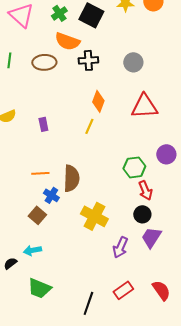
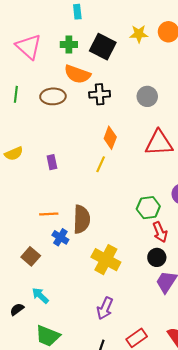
green cross: (59, 13) -> (69, 44), turned 35
brown square: (37, 215) -> (31, 256), moved
purple arrow: (120, 247) -> (105, 308), moved
cyan arrow: (32, 250) -> (40, 296), turned 54

